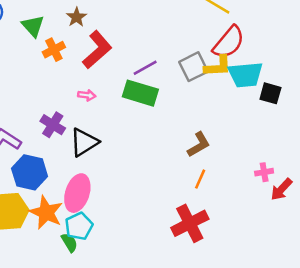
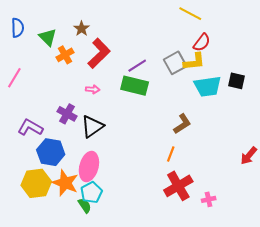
red semicircle: (229, 42) -> (202, 42), size x0.7
cyan trapezoid: (245, 75) -> (208, 86), moved
pink cross: (264, 172) -> (209, 199), moved
orange line: (200, 179) -> (171, 154), moved

